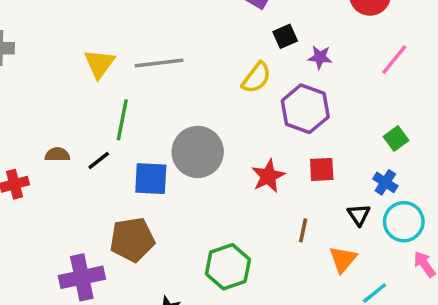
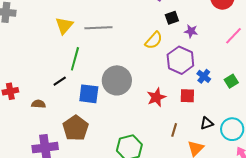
brown semicircle: (57, 155) -> (38, 104), moved
blue cross: (385, 182) -> (204, 76), moved
black triangle: (359, 215) -> (207, 123), turned 40
brown pentagon: (132, 240) -> (76, 128), turned -30

